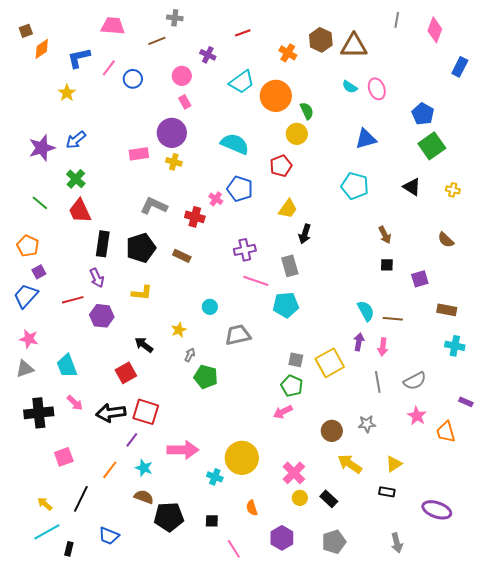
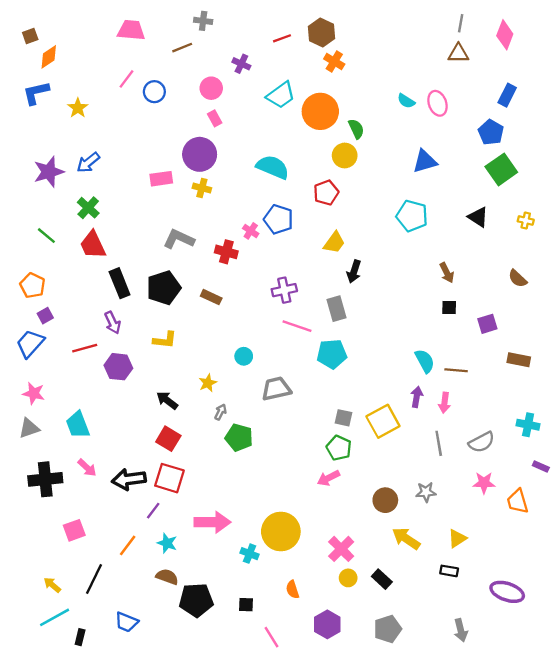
brown hexagon: (321, 40) -> (321, 32), moved
brown triangle: (354, 46) -> (458, 53), moved, size x0.7
blue L-shape: (79, 58) -> (36, 93), moved
blue rectangle: (460, 67) -> (507, 95), moved
black rectangle: (103, 244) -> (120, 283), turned -30
cyan cross: (455, 346) -> (528, 425), moved
red square: (126, 373) -> (168, 439), moved, turned -30
pink star: (417, 416) -> (484, 483), turned -30

